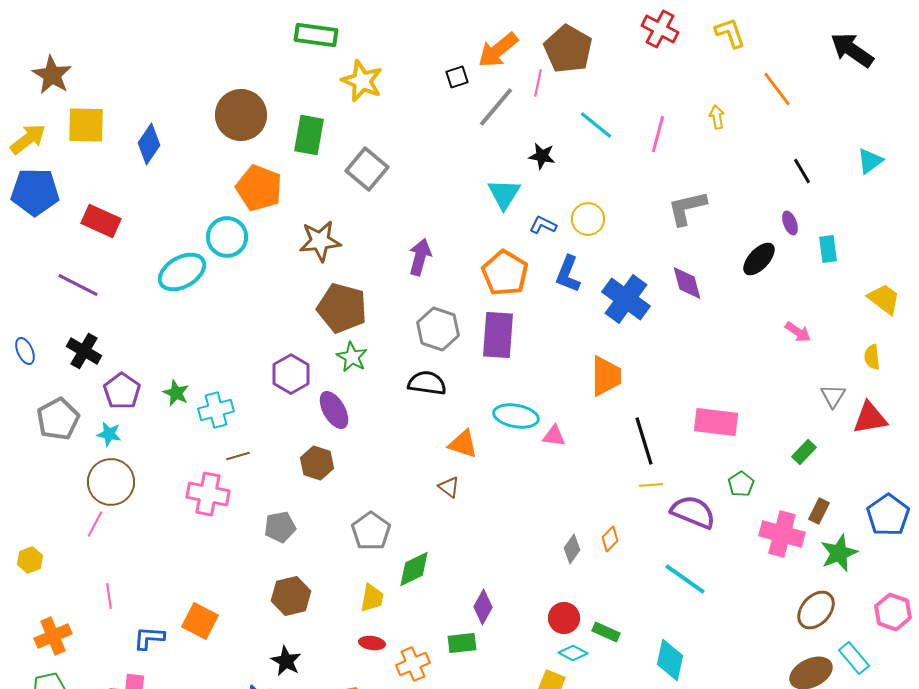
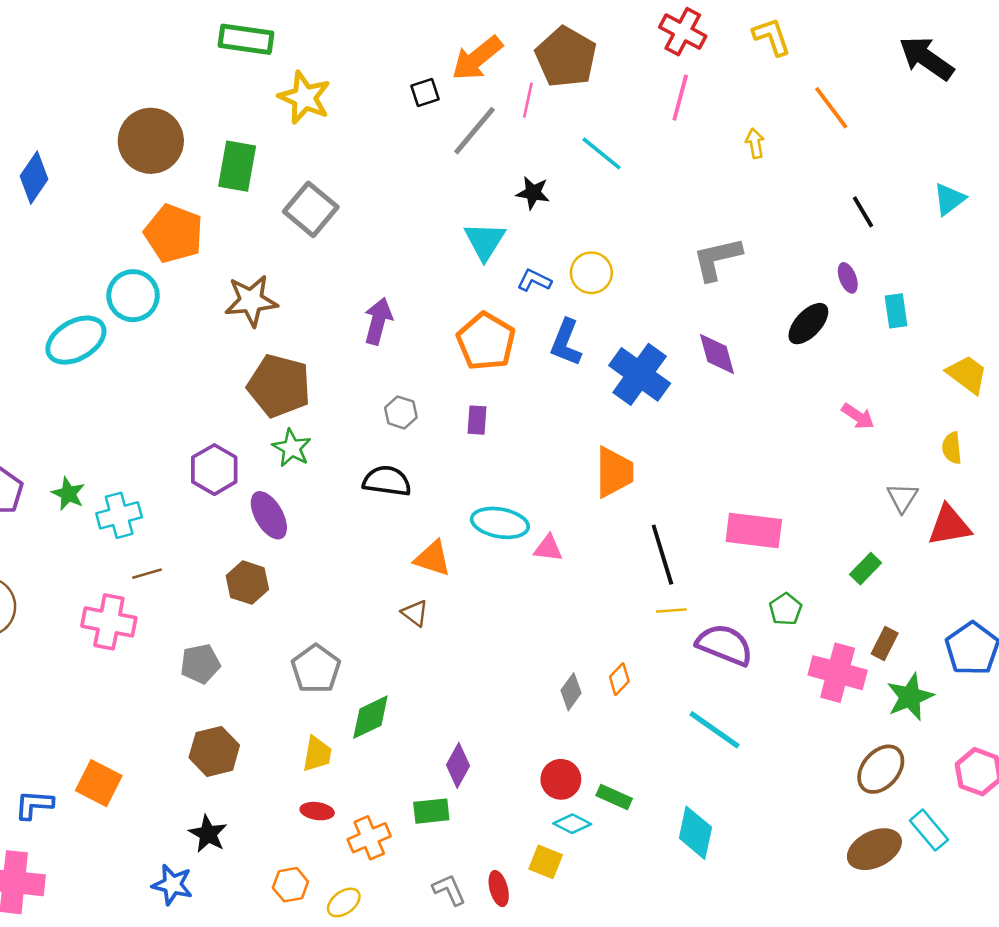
pink line: (658, 134) -> (680, 98), moved
gray hexagon: (438, 329) -> (401, 412), size x0.6
purple rectangle: (498, 335) -> (477, 420), size x0.5

